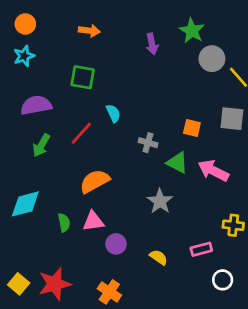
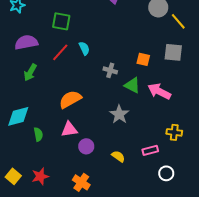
red line: (81, 133) -> (60, 52), moved
green semicircle: (64, 223) -> (38, 134), moved
red star: (55, 284) -> (40, 176), size x0.7

